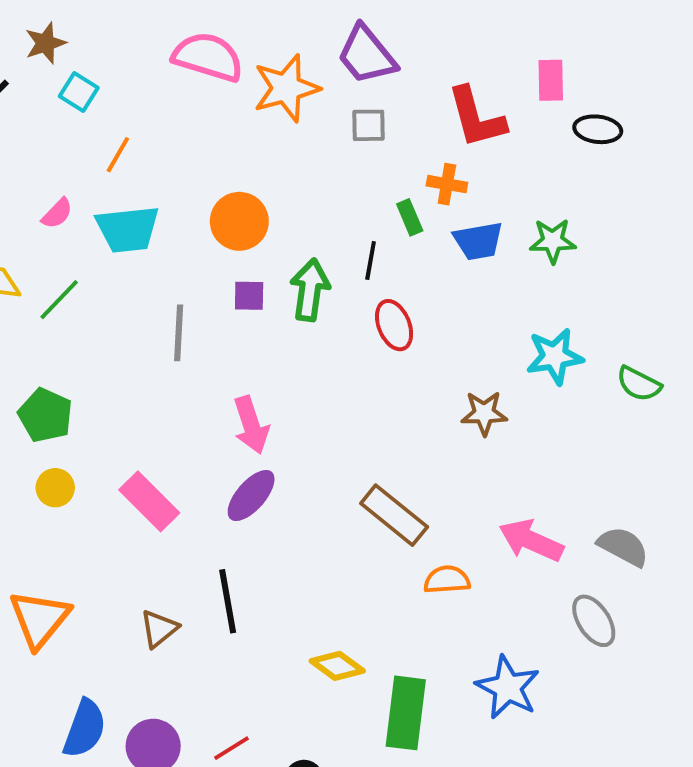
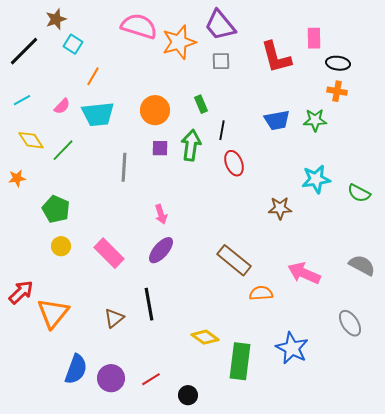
orange cross: (447, 184) -> (337, 91), moved
green rectangle: (410, 217) -> (201, 104), moved
pink arrow: (251, 425) -> (161, 214), size x0.7
gray semicircle: (623, 546) -> (362, 265), moved
gray ellipse: (594, 621) -> (350, 323), moved

